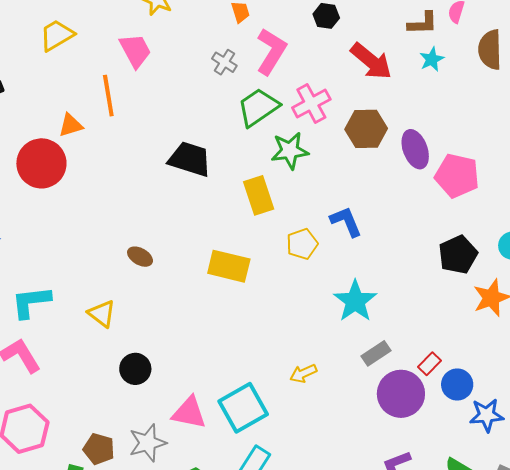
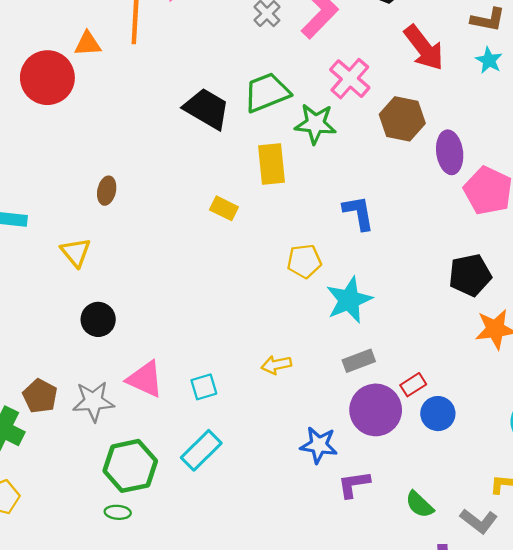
cyan star: (432, 59) -> (489, 60), turned -30
pink cross: (311, 104) -> (350, 79), turned -33
green trapezoid: (258, 107) -> (267, 92), moved
yellow pentagon: (302, 244) -> (304, 261), moved
brown ellipse: (140, 257) -> (107, 191), moved, turned 60
yellow rectangle: (229, 266) -> (224, 208), moved, size x0.6
cyan square: (243, 408) -> (204, 387), size x0.5
blue star: (487, 415) -> (319, 445), moved

